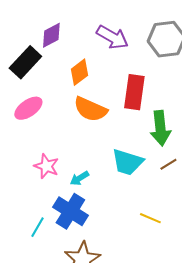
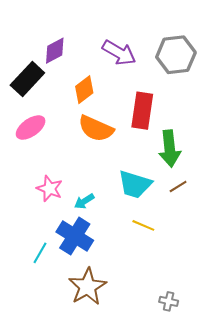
yellow line: (150, 218) -> (143, 225), moved

